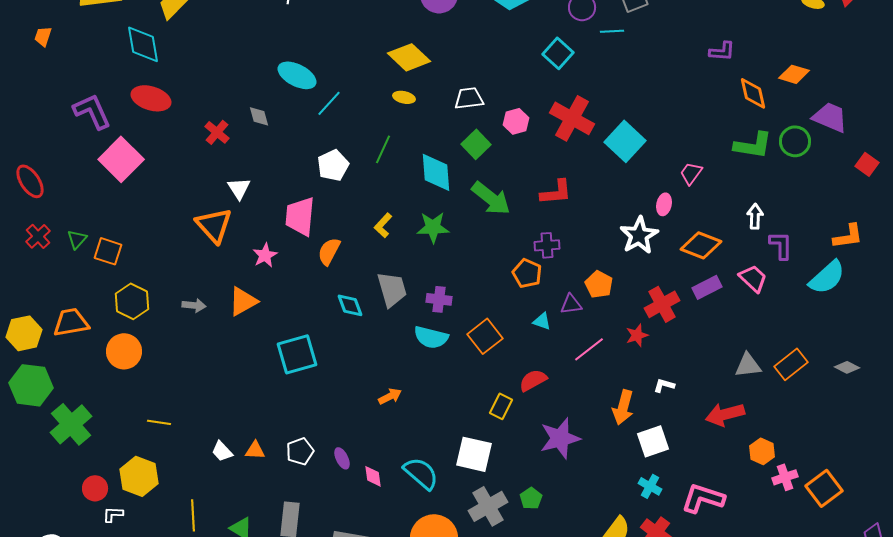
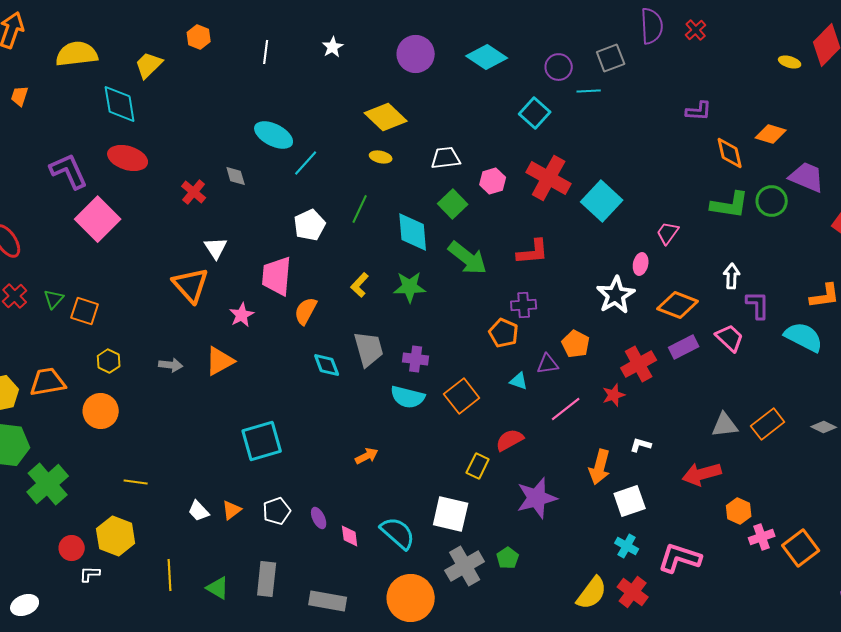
cyan semicircle: (827, 277) -> (804, 337), turned -111
yellow hexagon: (132, 301) -> (109, 361), size x0.7
cyan square: (297, 354) -> (262, 441), moved
orange triangle: (255, 450) -> (232, 510), turned -40

